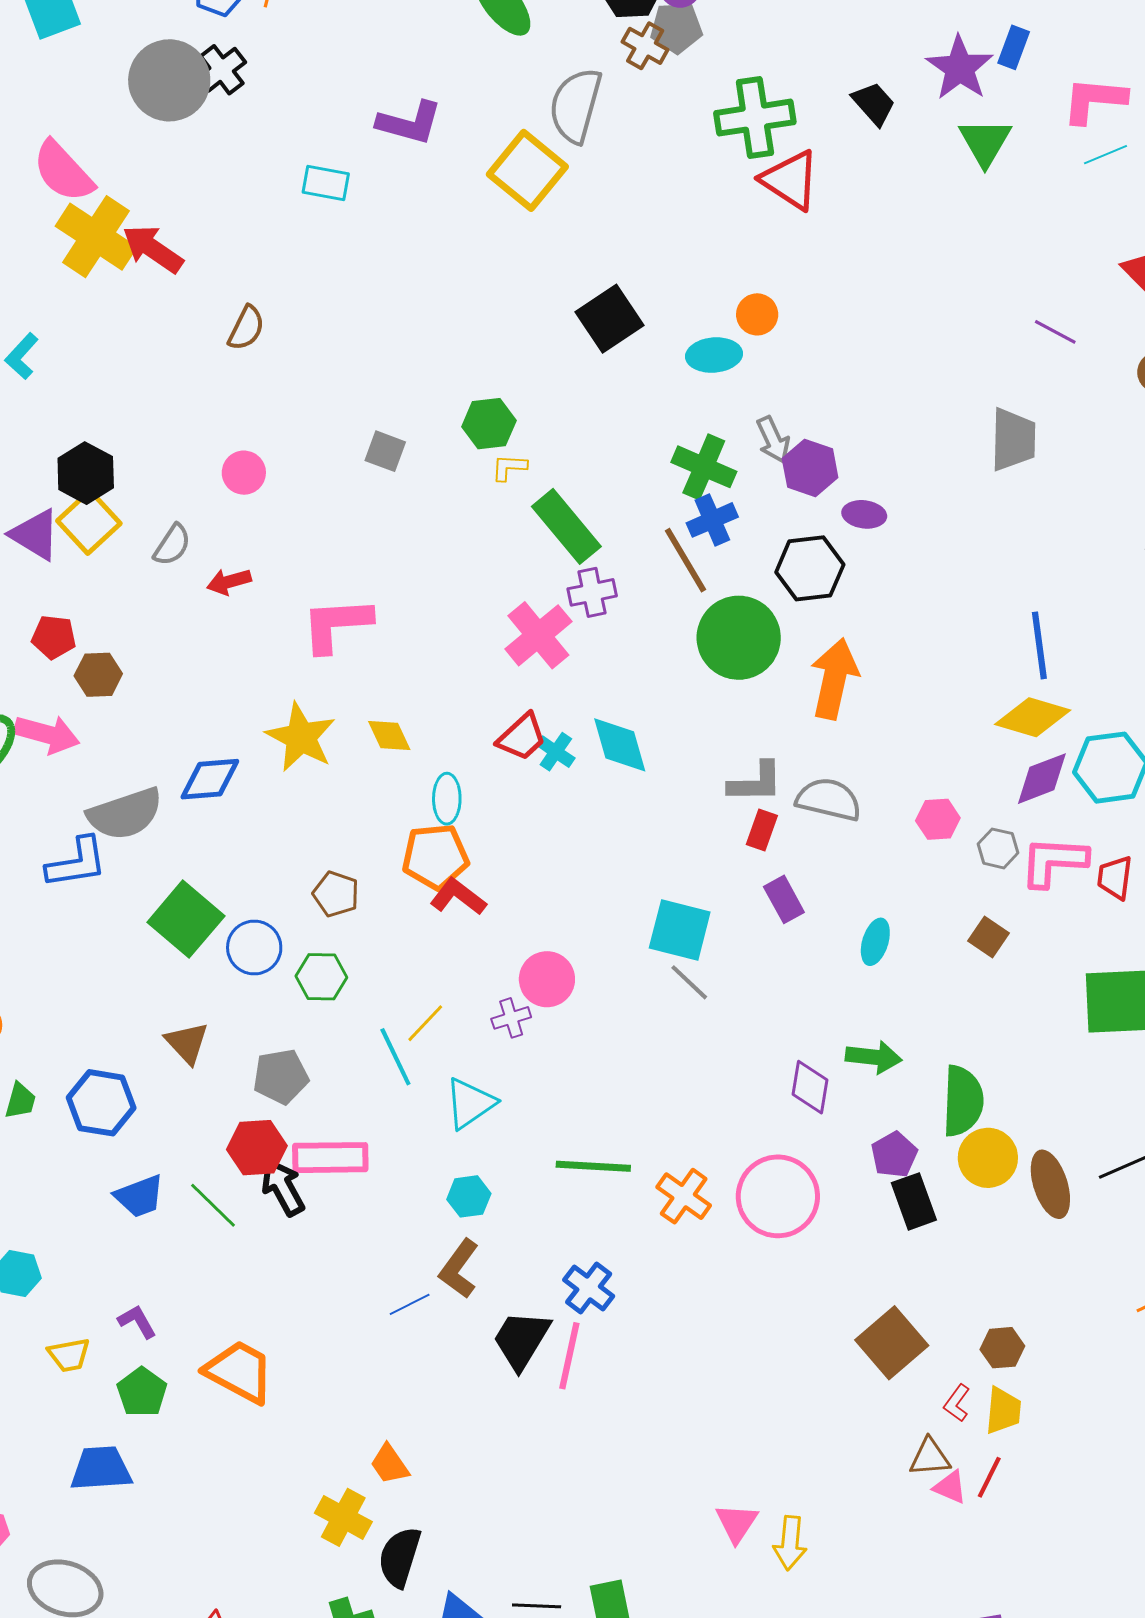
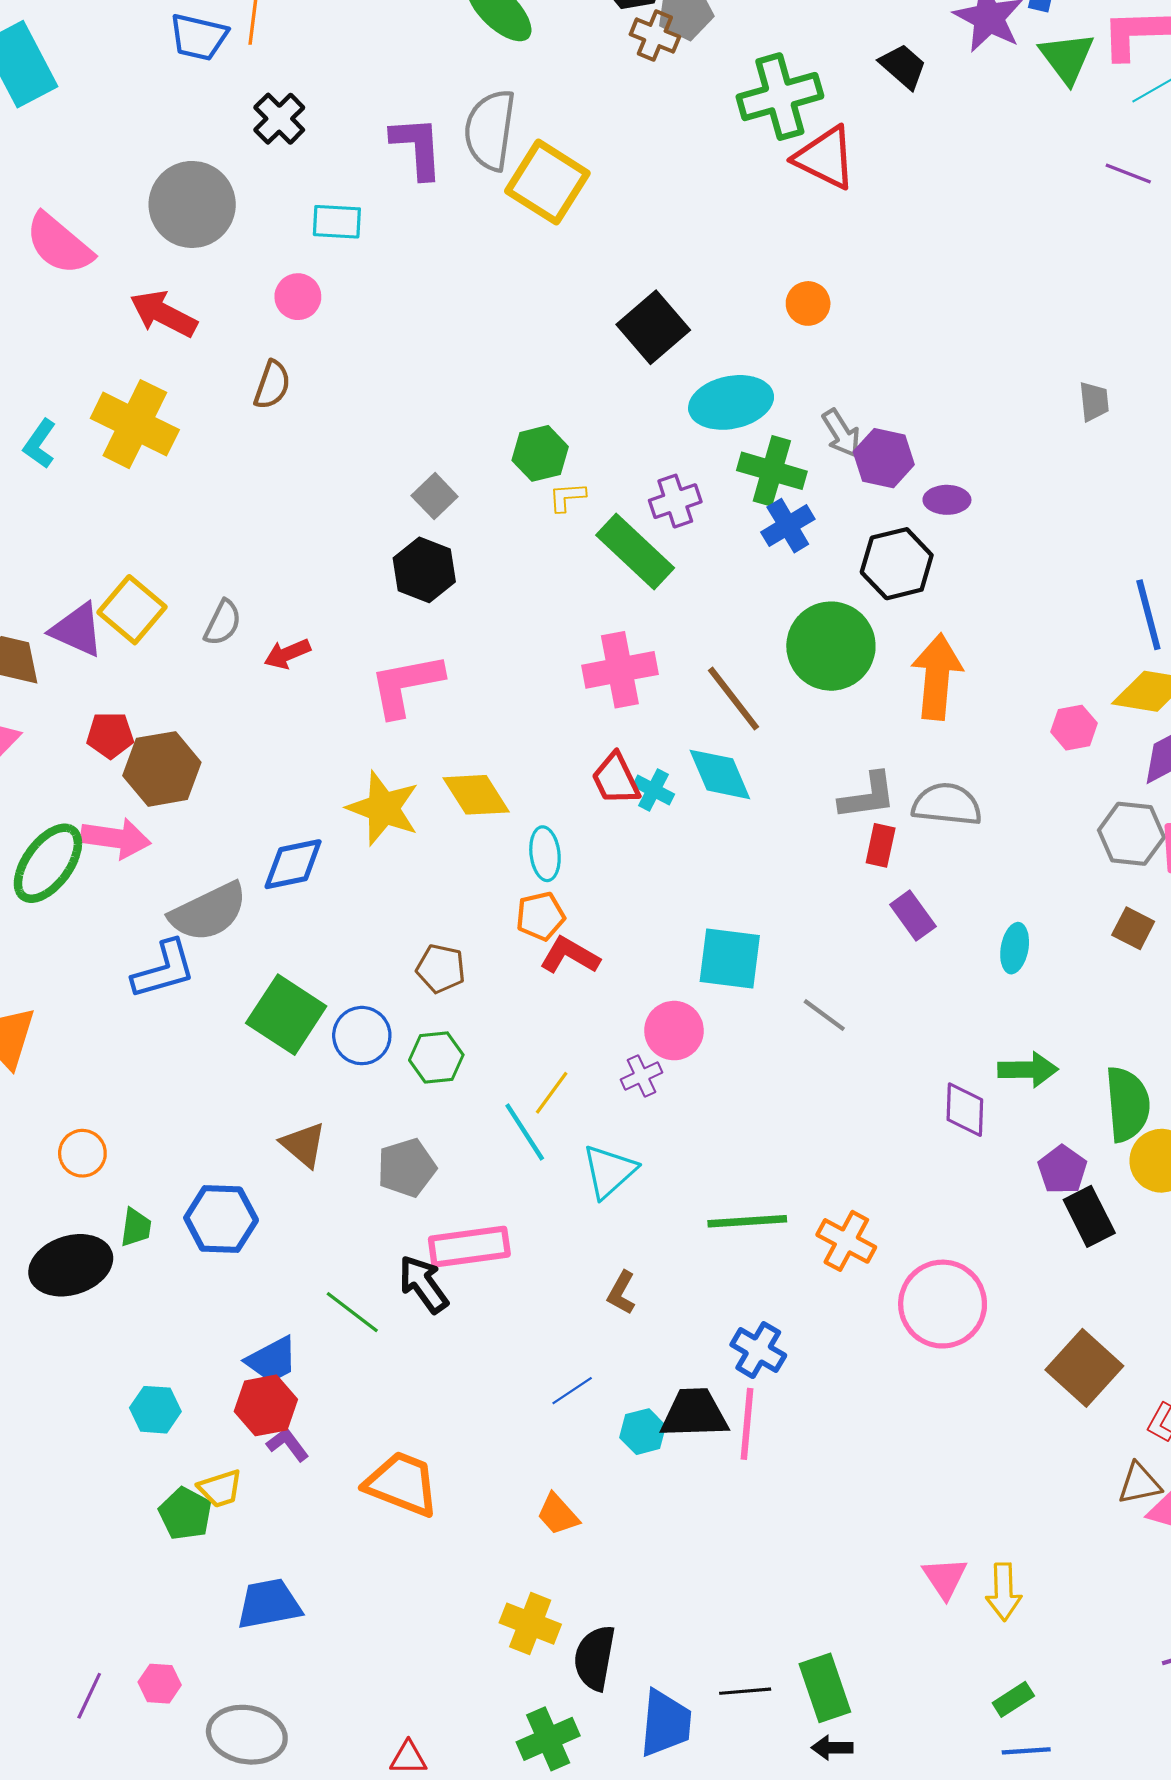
black cross: (222, 70) -> (279, 119), moved
gray circle: (169, 80) -> (192, 204), moved
gray semicircle: (576, 105) -> (490, 130), moved
purple L-shape: (410, 123) -> (417, 147), turned -102
green triangle: (985, 142) -> (1067, 58), moved
yellow cross: (96, 237) -> (135, 424), moved
purple line: (1055, 332) -> (1128, 174), moved
cyan ellipse: (714, 355) -> (731, 402), moved, size x1.4
gray trapezoid: (1013, 439) -> (1094, 401), size x0.6
gray square: (385, 451) -> (435, 496), turned 33
black hexagon: (86, 473) -> (424, 570), moved
pink circle: (244, 473) -> (298, 297), moved
brown line: (685, 560) -> (733, 699), moved
purple cross: (592, 592) -> (675, 501), moved
pink cross: (538, 635) -> (620, 670), turned 36
brown hexagon: (98, 675) -> (162, 769), size x1.5
yellow diamond: (389, 736) -> (476, 795), size x1.4
red trapezoid: (522, 737) -> (616, 779), turned 114
pink hexagon: (938, 819) -> (1074, 728), moved
gray hexagon: (998, 848) -> (1131, 834), size x1.5
orange pentagon: (435, 857) -> (540, 916), size x0.7
cyan square: (680, 930) -> (730, 958), moved
red hexagon: (257, 1148) -> (266, 1405), moved
blue trapezoid: (140, 1196) -> (272, 1360), moved
cyan hexagon: (469, 1196) -> (643, 1432), moved
pink circle: (778, 1196) -> (943, 1304), moved
brown L-shape: (459, 1269) -> (621, 1293), moved, size x0.7
black trapezoid: (521, 1340) -> (694, 1413), turned 64
green pentagon: (142, 1392) -> (185, 1514), moved
orange trapezoid: (390, 1464) -> (558, 1514), moved

